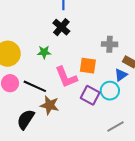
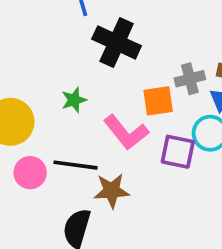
black cross: (61, 27) -> (117, 42), moved, size x1.4
gray cross: (110, 44) -> (190, 79), moved

